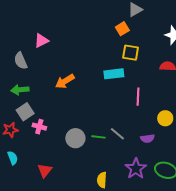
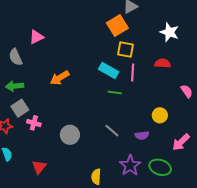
orange square: (122, 29) -> (117, 26), size x1.5
cyan rectangle: (114, 74) -> (109, 71), turned 36
pink line: (138, 97) -> (133, 72), moved
green line: (98, 137) -> (115, 93), moved

